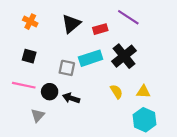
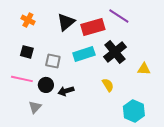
red rectangle: (100, 29) -> (93, 27), size x1.6
gray square: (67, 68) -> (53, 61), moved
yellow triangle: (143, 92) -> (144, 69), moved
black arrow: (71, 98) -> (66, 91), turned -35

